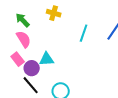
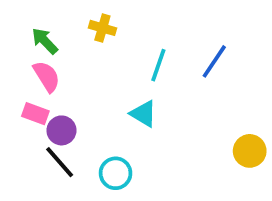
pink rectangle: (18, 59) -> (35, 114), turned -32
cyan triangle: (47, 59) -> (143, 114), moved, turned 35

